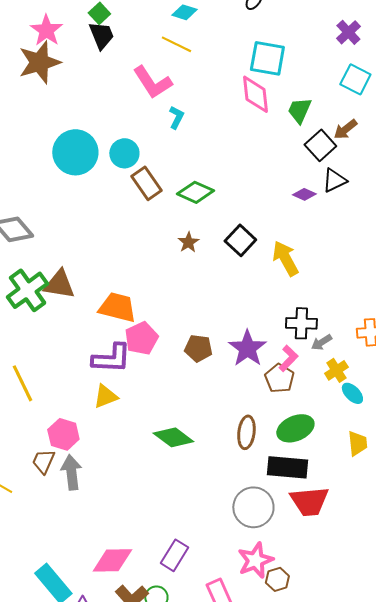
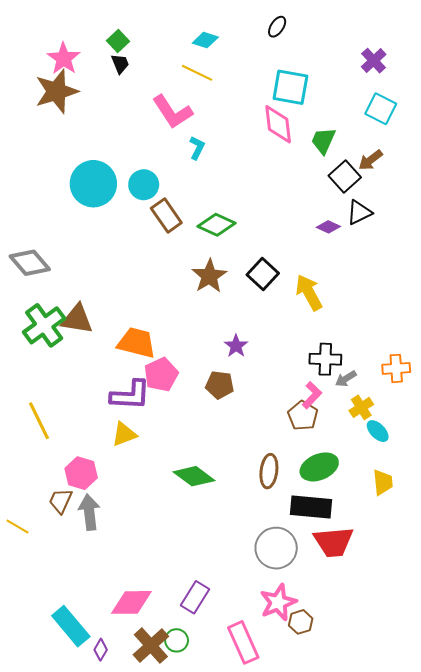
black trapezoid: (101, 35) -> (120, 64), size x0.7
brown star: (188, 242) -> (209, 276), size x1.6
purple star: (247, 348) -> (236, 346), moved, size x0.6

